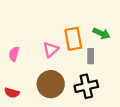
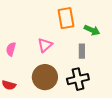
orange rectangle: (73, 39) -> (66, 18), moved

